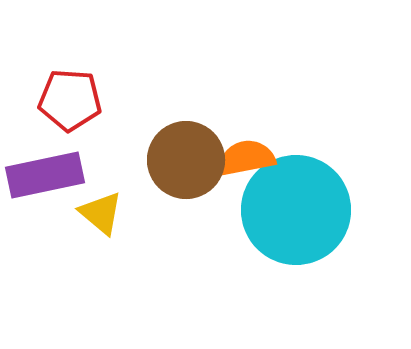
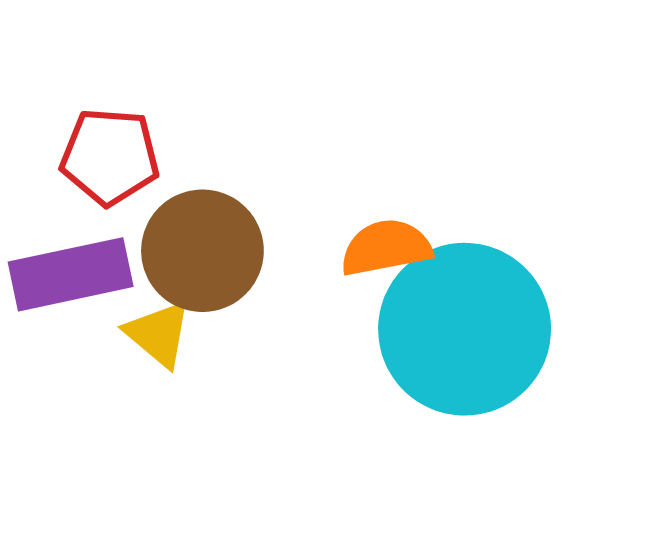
brown circle: (186, 160) -> (202, 251), moved

